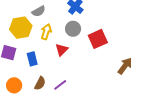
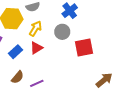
red triangle: (62, 50) -> (36, 48), moved
blue rectangle: (32, 59) -> (16, 52), turned 48

